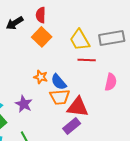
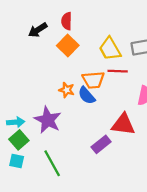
orange trapezoid: (60, 97) -> (93, 80), moved
purple star: (24, 104) -> (48, 120), size x1.4
red triangle: (78, 107) -> (123, 124), moved

